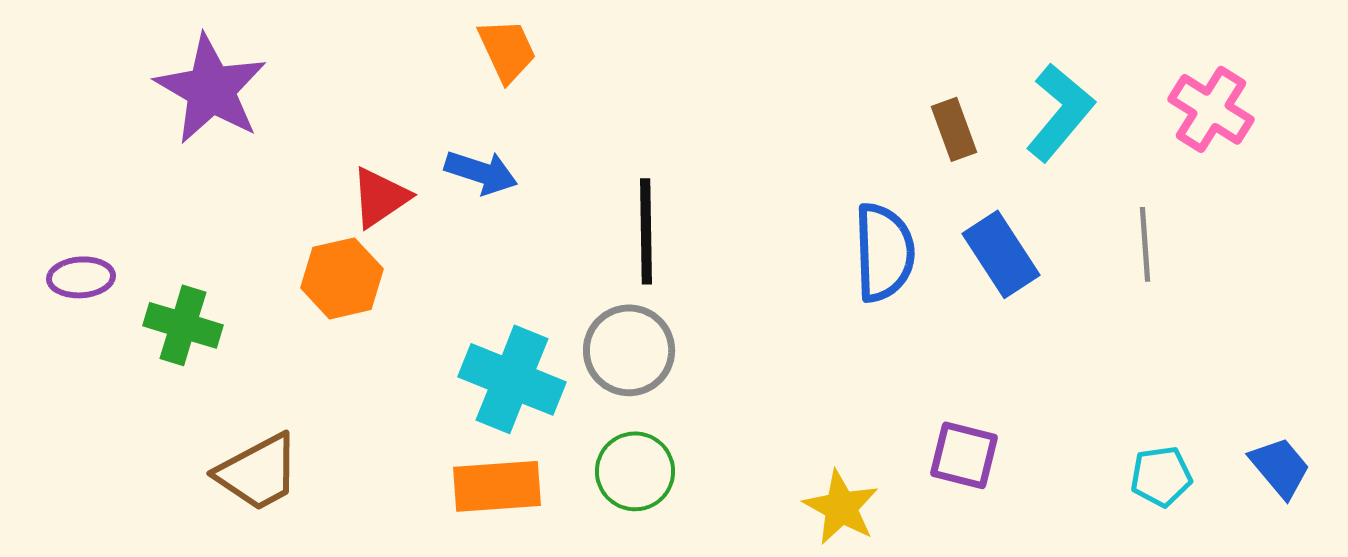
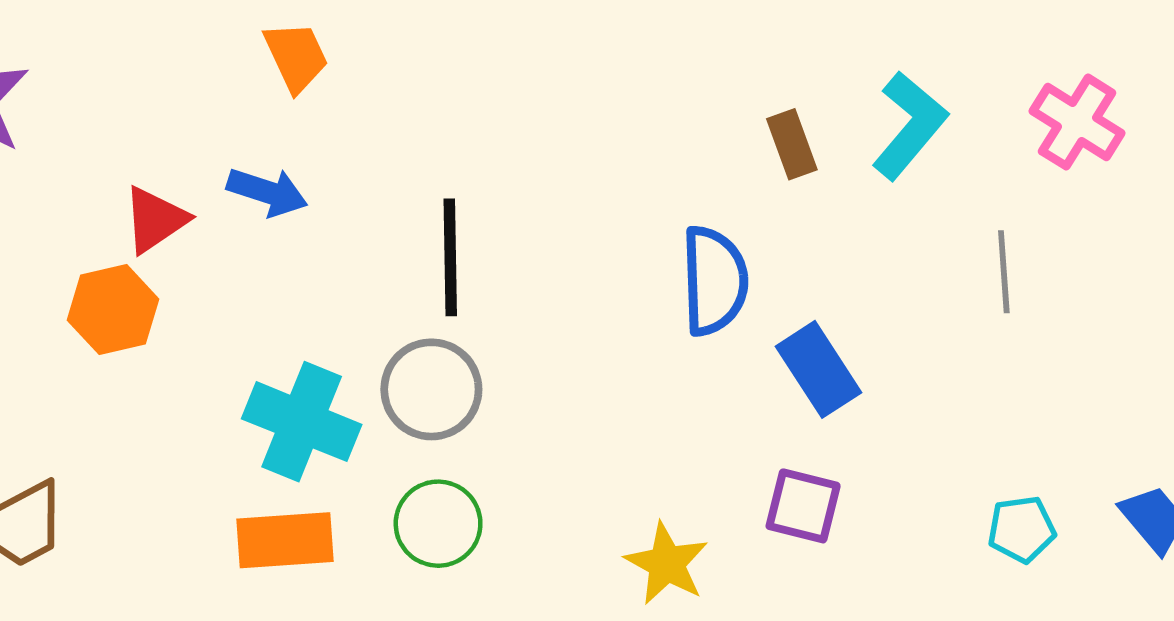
blue rectangle: (1001, 254) -> (819, 369), moved

